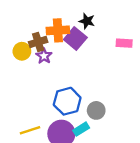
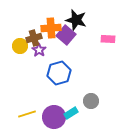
black star: (87, 21) -> (76, 20), size x1.5
blue hexagon: (67, 101) -> (59, 73), moved
gray circle: (96, 110) -> (91, 101), moved

